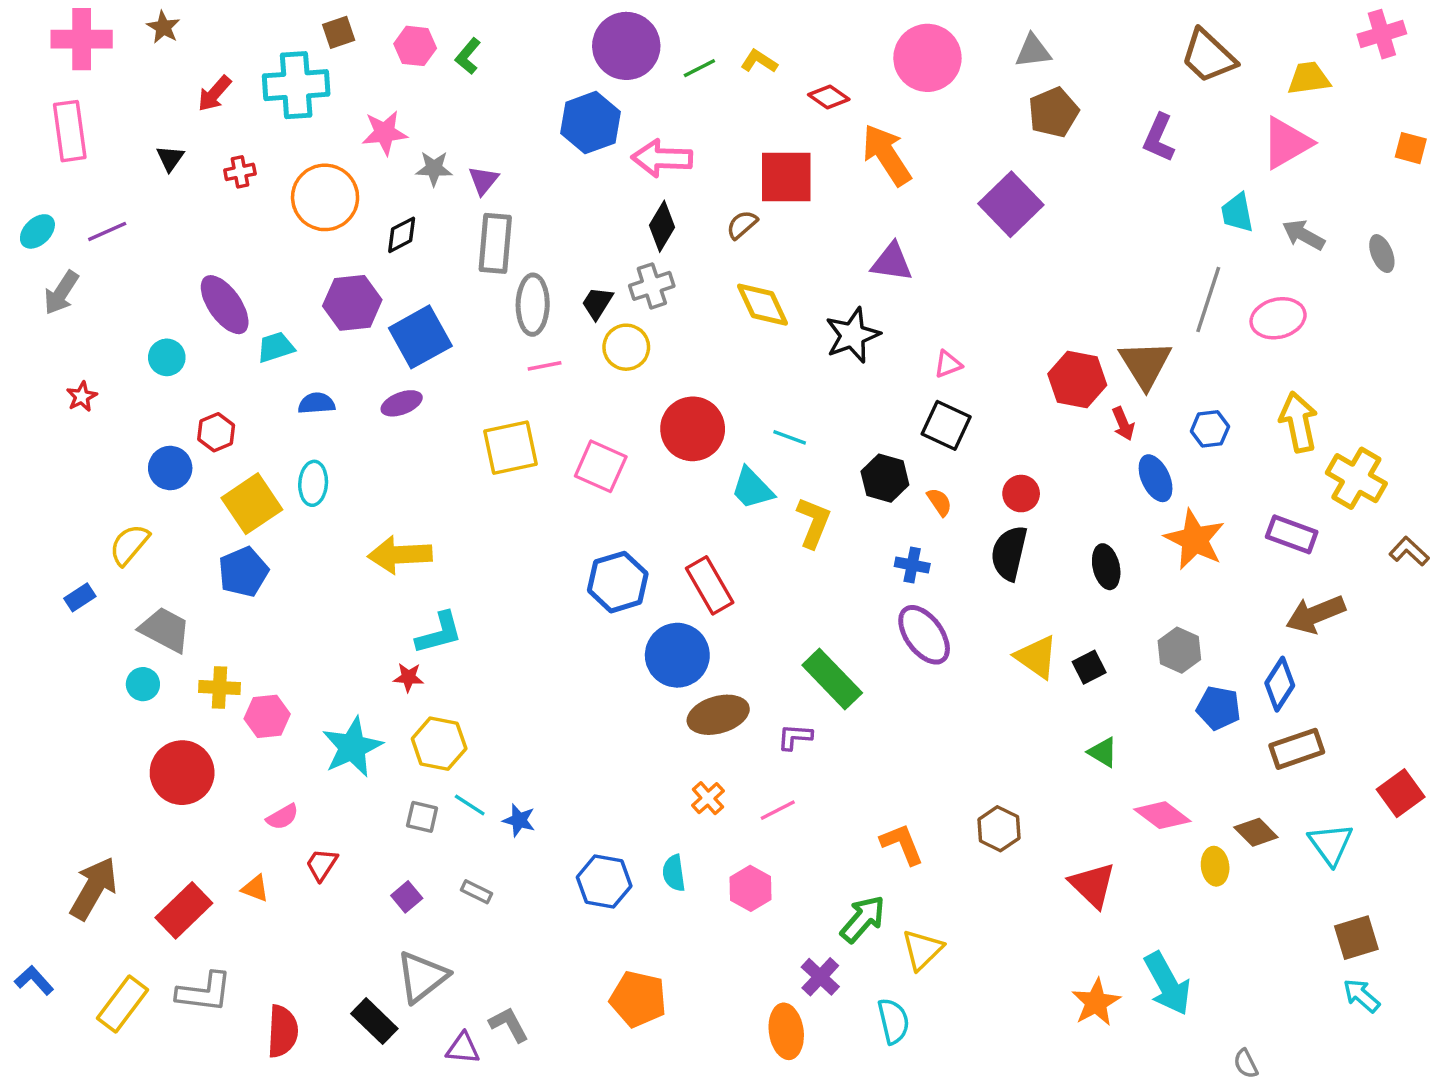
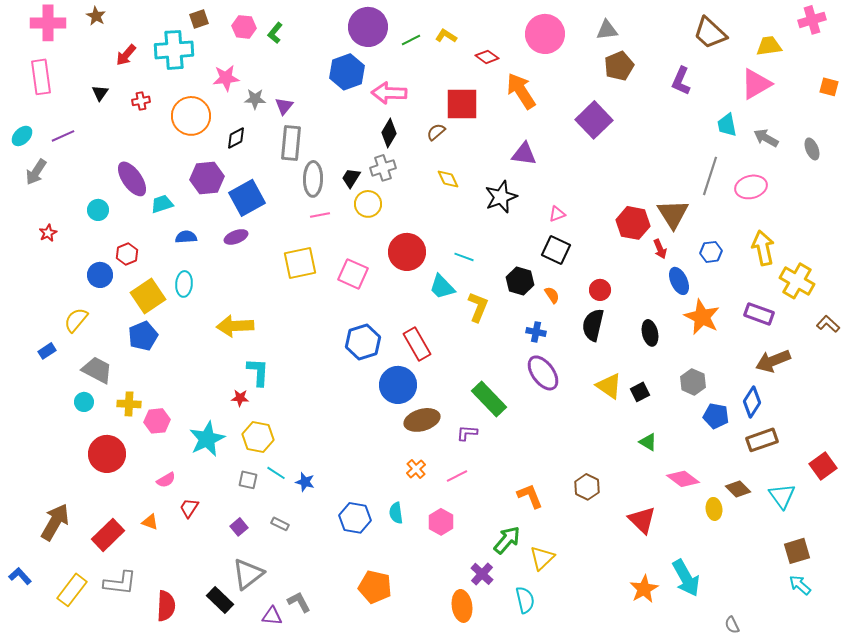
yellow diamond: (762, 305) -> (448, 179), size x0.7
cyan L-shape: (439, 633) -> (258, 372), turned -72

